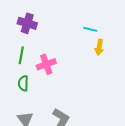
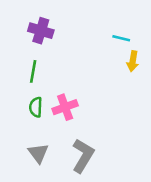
pink cross: (46, 64) -> (65, 107), moved

